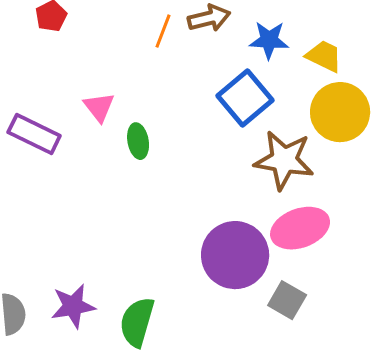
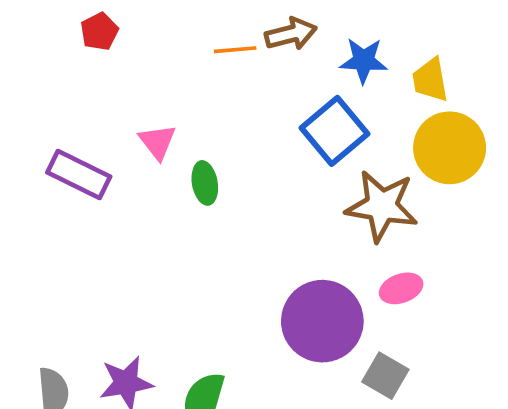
orange line: (163, 31) -> (235, 50), turned 64
yellow trapezoid: (324, 56) -> (430, 80), turned -126
pink ellipse: (300, 228) -> (401, 288), size x0.6

